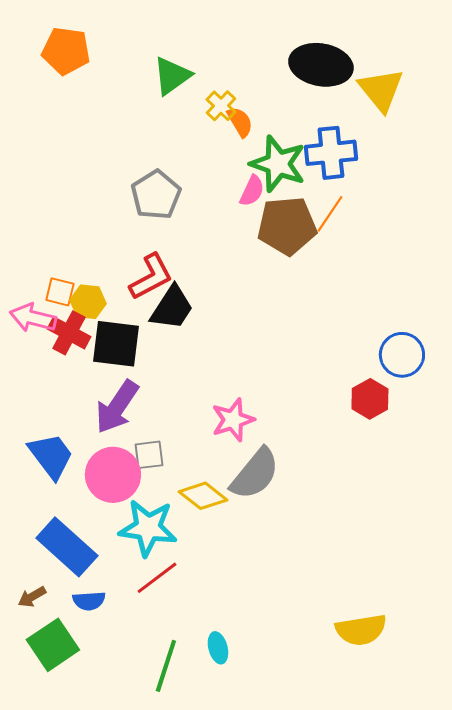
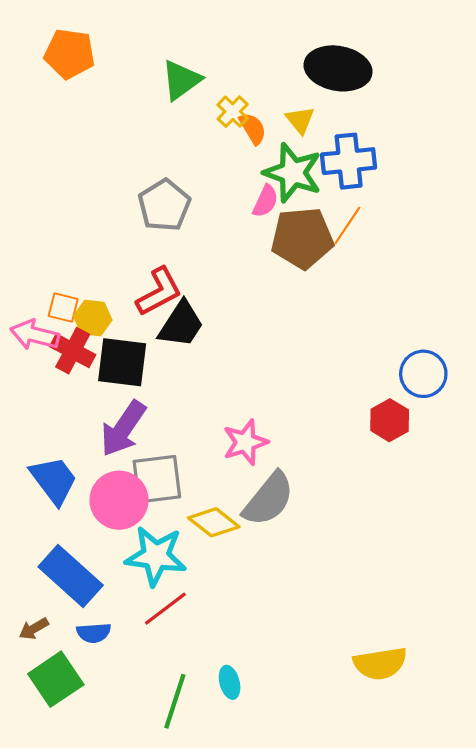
yellow triangle: (381, 90) -> (300, 120), moved, size x0.6
gray square: (149, 455) -> (157, 479), size x1.6

